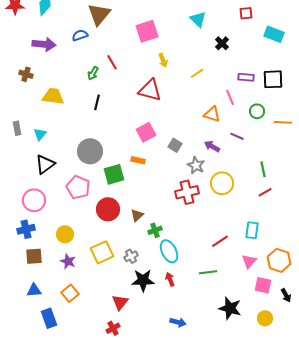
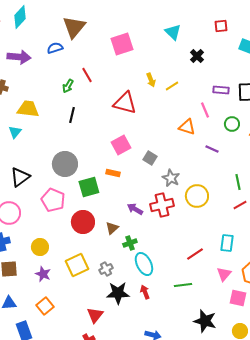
yellow arrow: (163, 60) -> (151, 80), moved
cyan triangle: (40, 134) -> (15, 132), moved
purple arrow: (212, 146) -> (135, 209), moved

